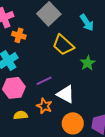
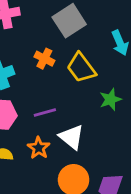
orange cross: (19, 35) -> (44, 59), moved

